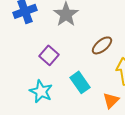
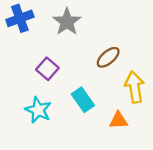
orange triangle: (111, 100) -> (118, 120), turned 42

